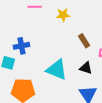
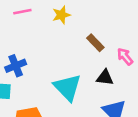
cyan triangle: (57, 70) -> (67, 87), turned 35

